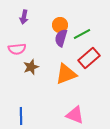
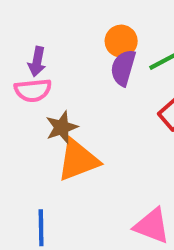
purple arrow: (24, 17) -> (37, 62), moved
orange triangle: (66, 74) -> (78, 160), moved

